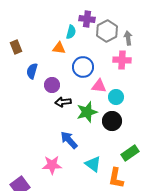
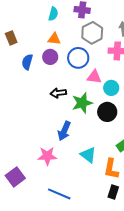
gray hexagon: (107, 31) -> (92, 33), moved
cyan semicircle: (71, 32) -> (53, 14), moved
purple circle: (52, 85) -> (50, 57), moved
blue arrow: (69, 140) -> (64, 131), turned -114

